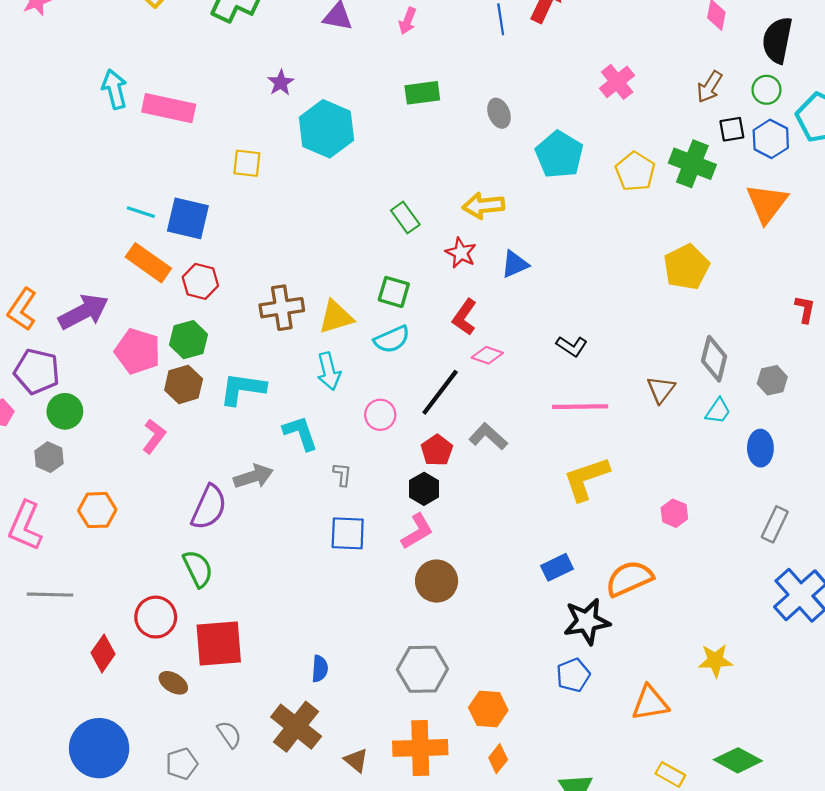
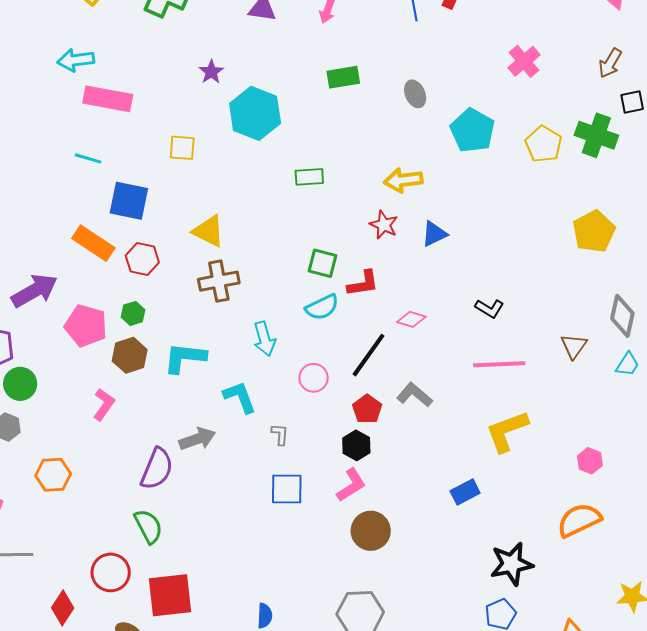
cyan arrow: (115, 89) -> (76, 60), moved, turned -81
cyan line: (141, 212) -> (88, 158), moved
green rectangle: (405, 218) -> (309, 177), moved, turned -56
yellow triangle: (336, 317) -> (209, 231), moved, turned 45
red L-shape: (465, 317) -> (363, 283), moved, turned -132
green hexagon: (189, 340) -> (133, 313), size x0.7
blue rectangle: (557, 567) -> (465, 492), moved
orange semicircle: (629, 579) -> (579, 520), moved

